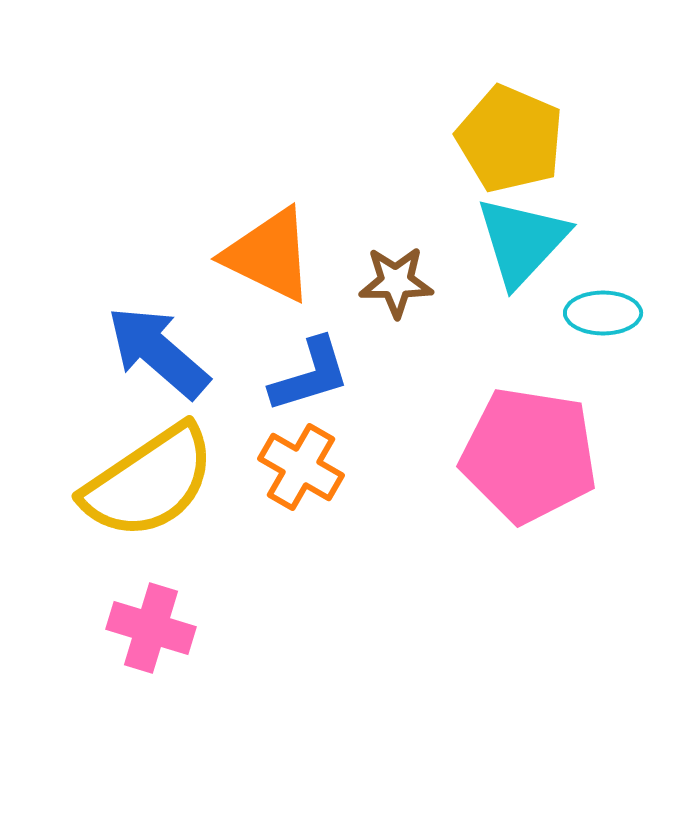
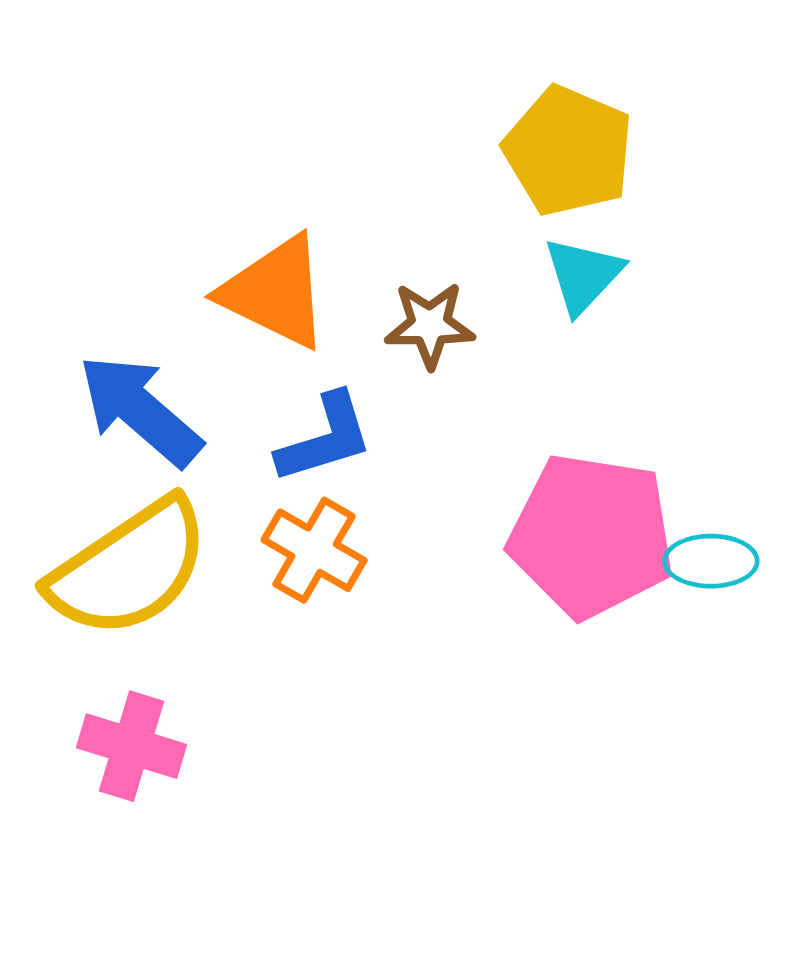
cyan triangle: (522, 241) -> (583, 275), size x0.7
cyan ellipse: (603, 313) -> (711, 561), moved

